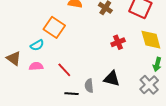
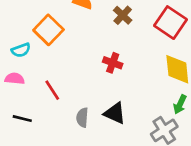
red cross: (118, 42) -> (113, 63), moved, turned 32
black line: (71, 94) -> (22, 119), moved

